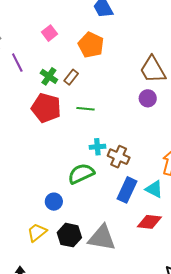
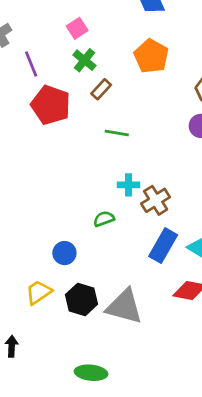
orange pentagon: (91, 45) -> (151, 56), moved
green cross: (49, 76) -> (84, 60), moved
red pentagon: (46, 108) -> (51, 105), moved
brown cross: (119, 157) -> (156, 200), turned 30
green semicircle: (81, 174) -> (104, 219), size x0.6

